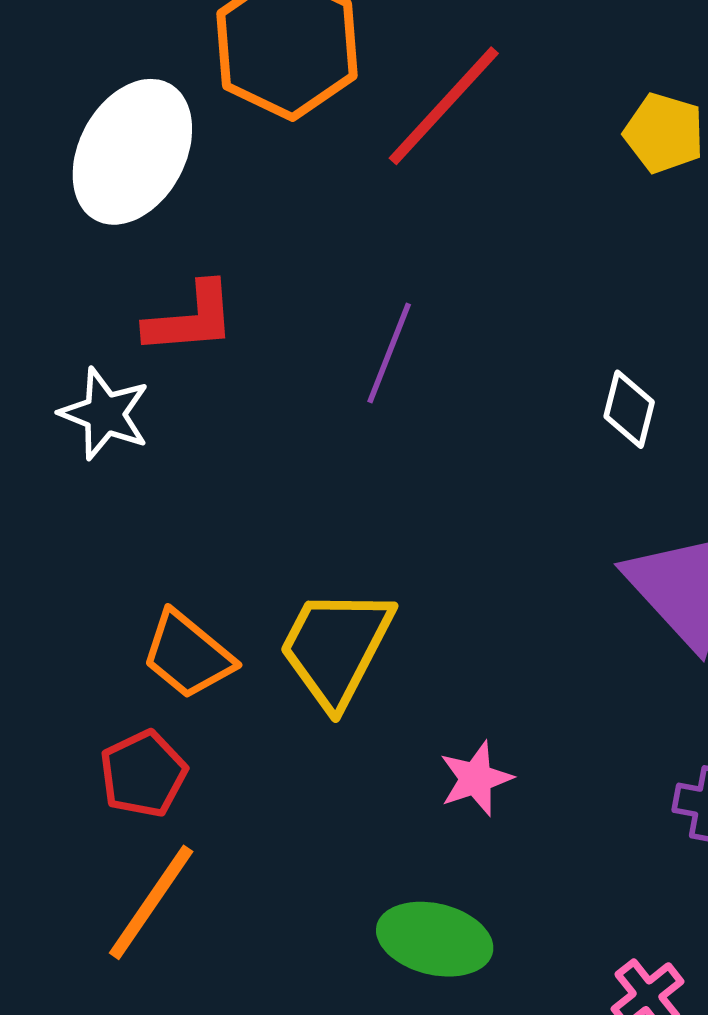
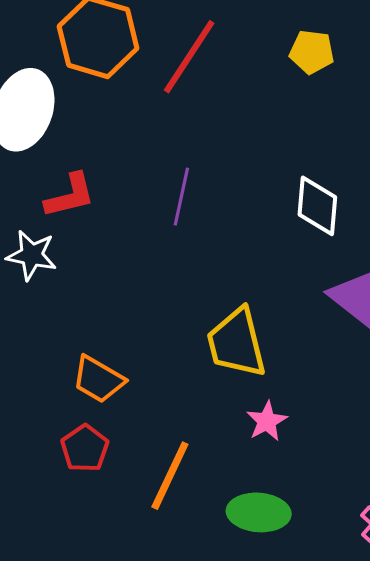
white diamond: (629, 409) -> (317, 206), size x1.5
yellow trapezoid: (336, 647) -> (236, 343), moved, turned -32
orange line: (151, 902) -> (170, 476), moved

